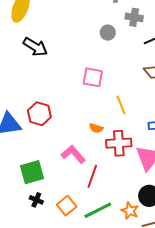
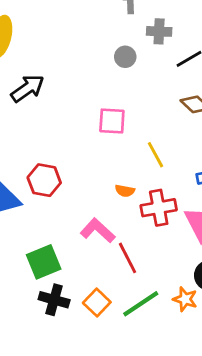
black arrow: (35, 47) -> (28, 88), turned -60
red line: (92, 176) -> (128, 258), turned -40
black cross: (36, 200) -> (54, 300), size x1.5

